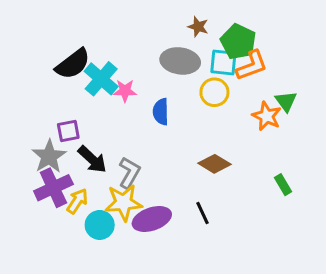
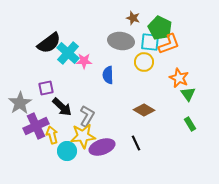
green triangle: (286, 101) -> (188, 94), moved
gray star: (49, 156) -> (20, 103), moved
yellow arrow: (77, 201) -> (52, 135), turned -48

